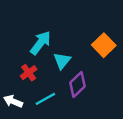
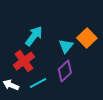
cyan triangle: (62, 61) -> (66, 46), moved
red cross: (29, 73) -> (24, 61), size x1.5

